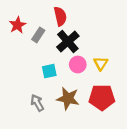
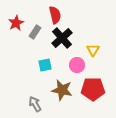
yellow triangle: (101, 63) -> (93, 50), moved
pink circle: (78, 64) -> (77, 65), moved
gray arrow: (37, 103) -> (35, 104), moved

